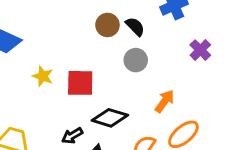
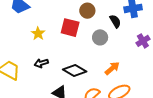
black semicircle: (135, 27) -> (115, 21), moved
red square: (80, 83) -> (70, 28), moved
black arrow: (72, 136) -> (41, 63), moved

